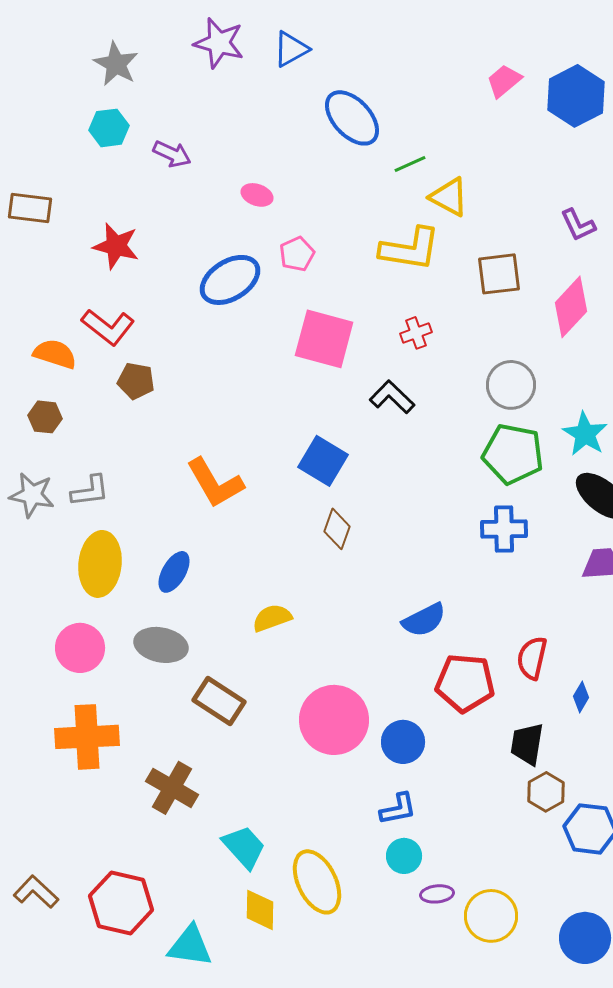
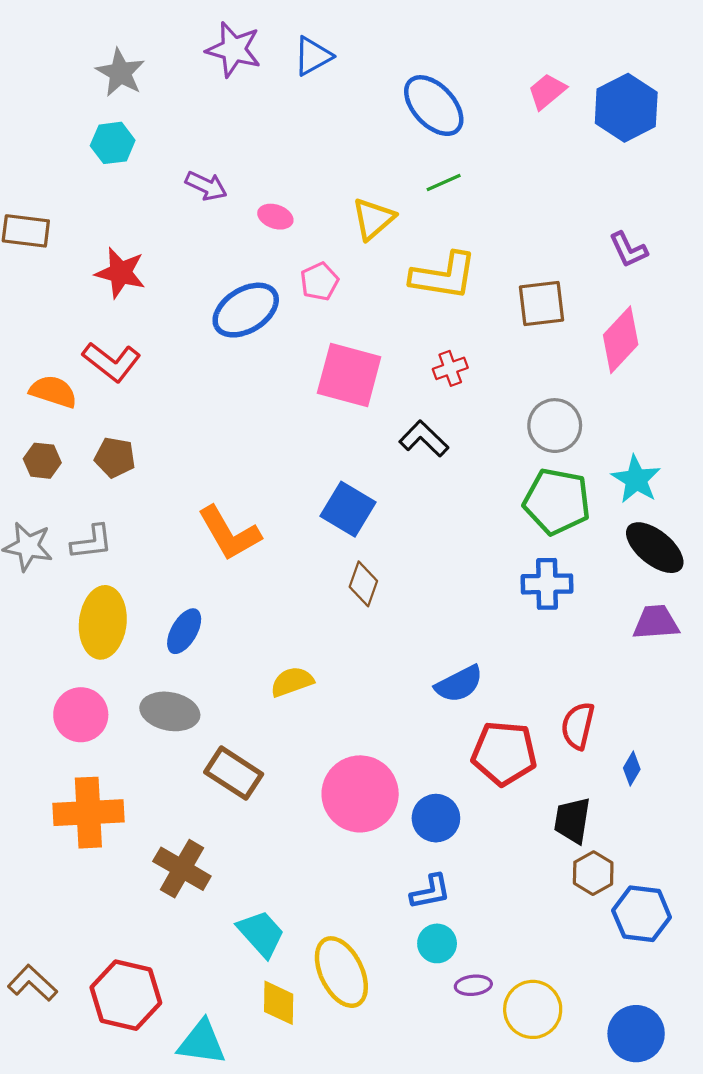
blue ellipse: (352, 118) -> (434, 106), moved
purple arrow: (172, 154) -> (206, 186), moved
yellow triangle: (449, 197) -> (373, 219), moved, turned 51
brown pentagon: (136, 381) -> (115, 457), moved

